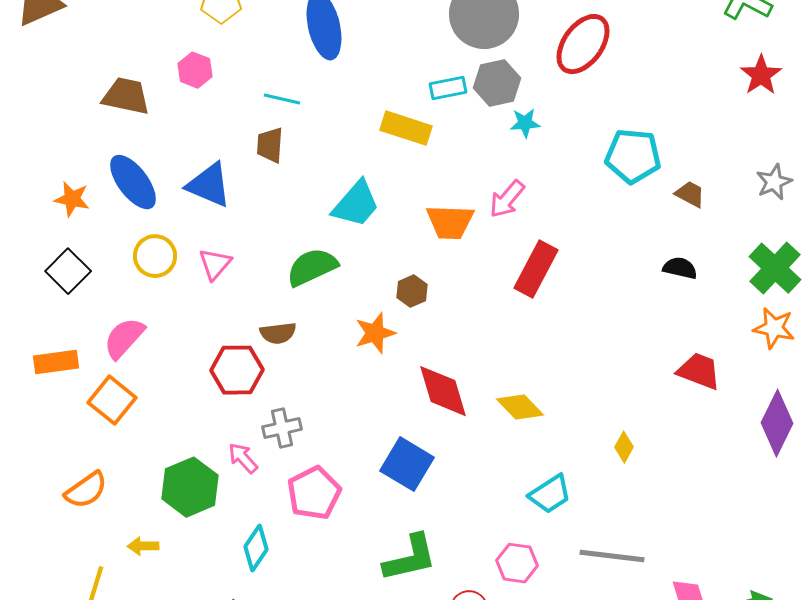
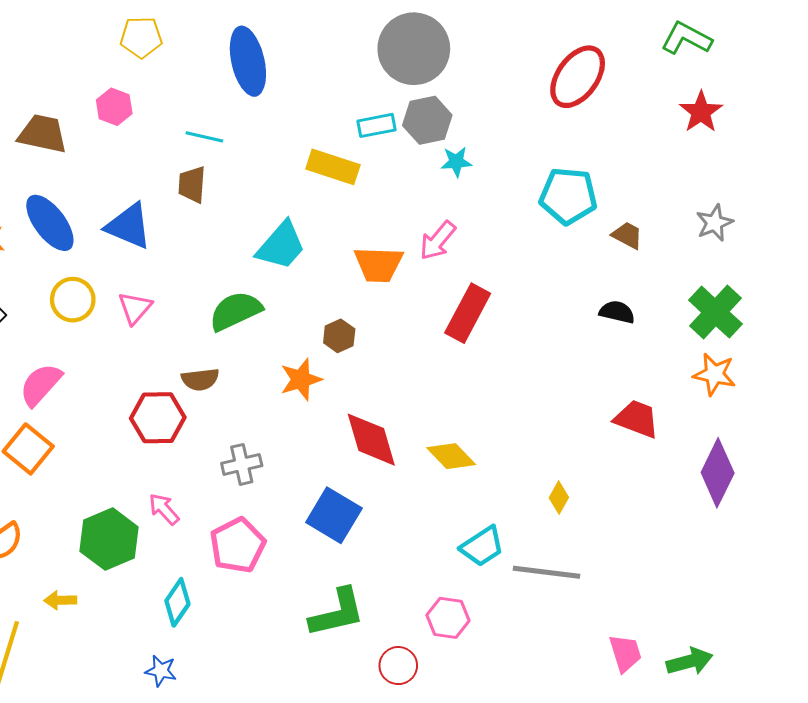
red ellipse: (583, 44) -> (578, 77), moved
gray cross: (282, 428) -> (242, 464), moved
gray line: (612, 556) -> (546, 572), moved

